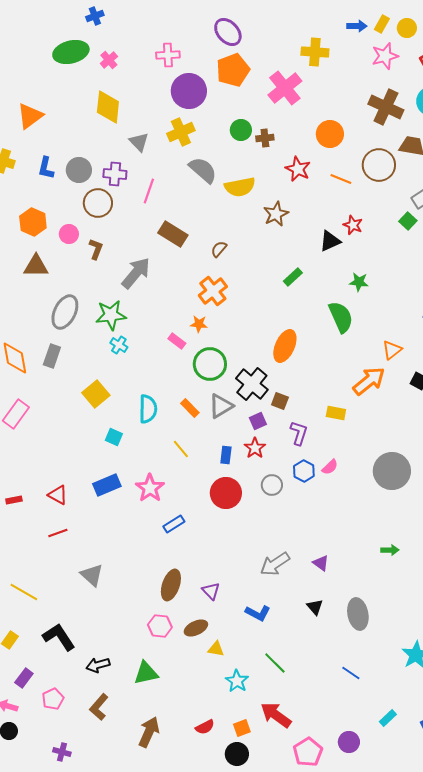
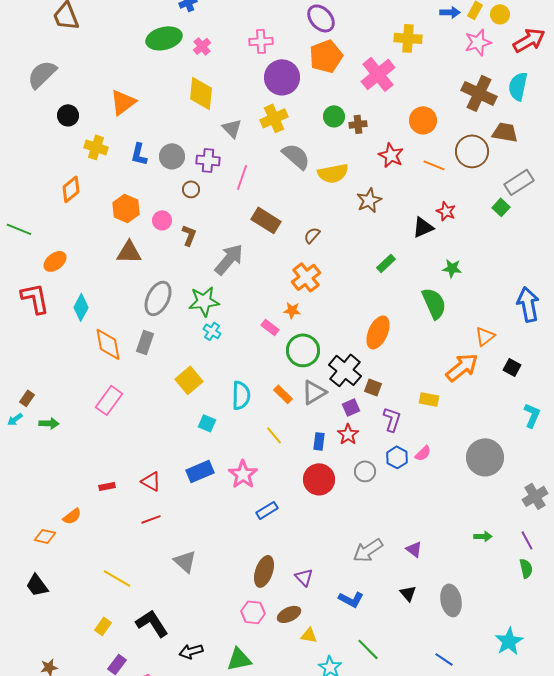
brown circle: (98, 203) -> (191, 189), size x0.6

